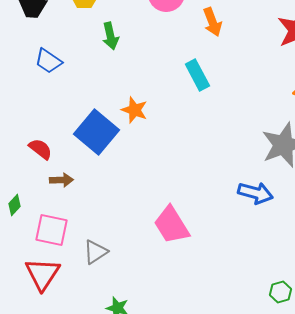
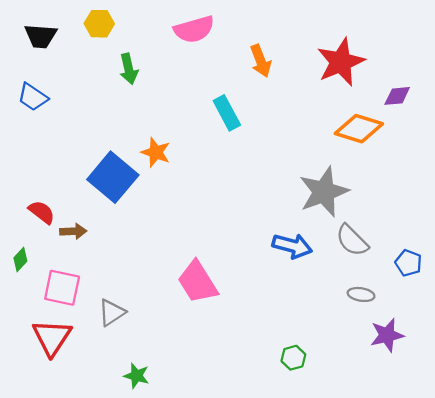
orange arrow: (212, 22) -> (261, 61), moved
blue trapezoid: (48, 61) -> (33, 97), moved
red semicircle: (40, 149) -> (42, 212), moved
green hexagon: (280, 292) -> (293, 358), moved

